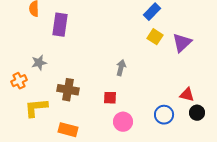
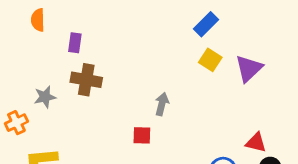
purple rectangle: (60, 25) -> (75, 43), size x0.6
brown cross: (68, 90) -> (86, 80), moved
red square: (110, 98) -> (142, 135), moved

